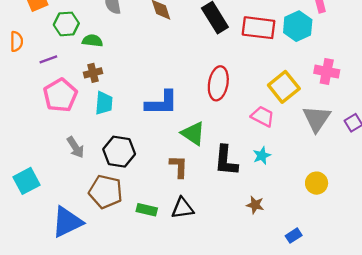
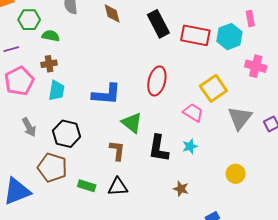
pink cross: (327, 72) -> (256, 66), moved

